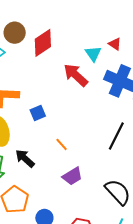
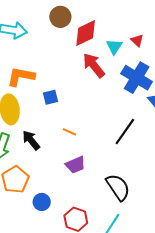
brown circle: (15, 33) -> (60, 17), moved
red diamond: (43, 43) -> (86, 33), moved
orange line: (62, 144) -> (69, 132), turned -32

